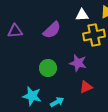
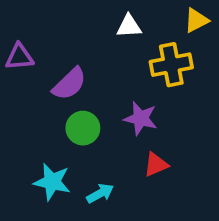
white triangle: (82, 15) -> (129, 26), moved
purple semicircle: (52, 30) -> (69, 84), moved

